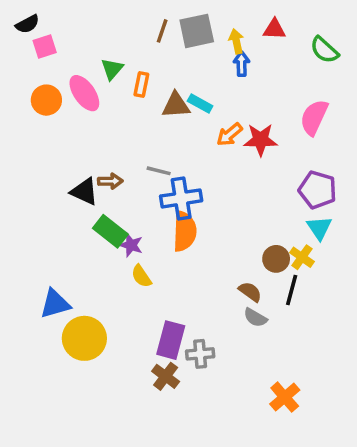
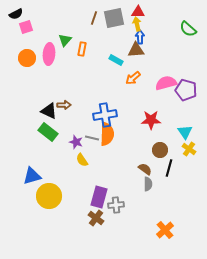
red triangle: (274, 29) -> (138, 12), moved
pink ellipse: (84, 93) -> (49, 54), turned 40
brown triangle: (176, 105) -> (136, 50), moved
pink semicircle: (314, 117) -> (166, 83), moved, turned 50
red star: (261, 140) -> (151, 120), moved
gray line: (159, 171) -> (92, 138), moved
purple pentagon: (318, 190) -> (186, 90), moved
green rectangle: (110, 231) -> (48, 132), moved
yellow cross: (302, 257) -> (189, 149), moved
gray semicircle: (255, 318) -> (148, 184), turned -120

